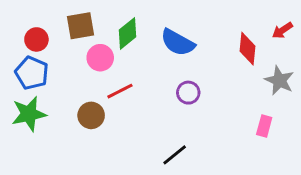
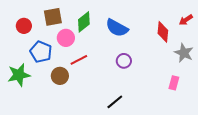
blue pentagon: (32, 73) -> (41, 52), moved

